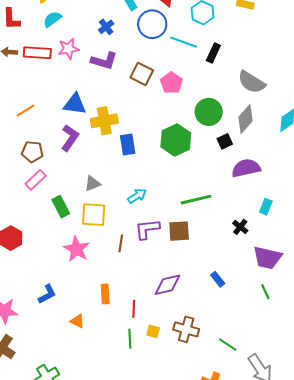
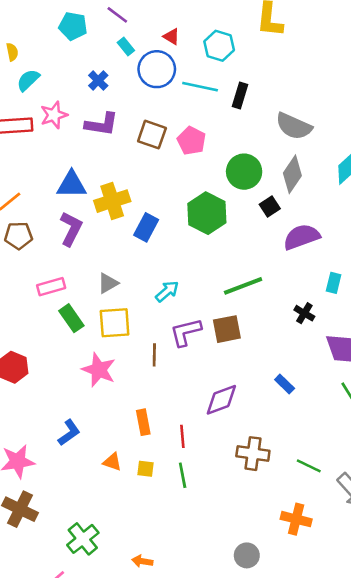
blue rectangle: (128, 145) -> (146, 227), turned 45
brown pentagon: (32, 152) -> (19, 236), moved
pink rectangle: (36, 180) -> (51, 287), moved, turned 35
yellow square: (153, 331) -> (146, 469), moved

